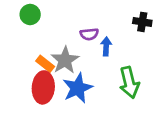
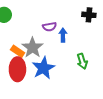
green arrow: (129, 82) -> (82, 61), size x0.7

